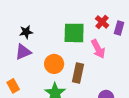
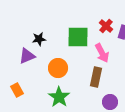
black star: (26, 32) -> (39, 39), moved
brown rectangle: (78, 73) -> (96, 77), moved

